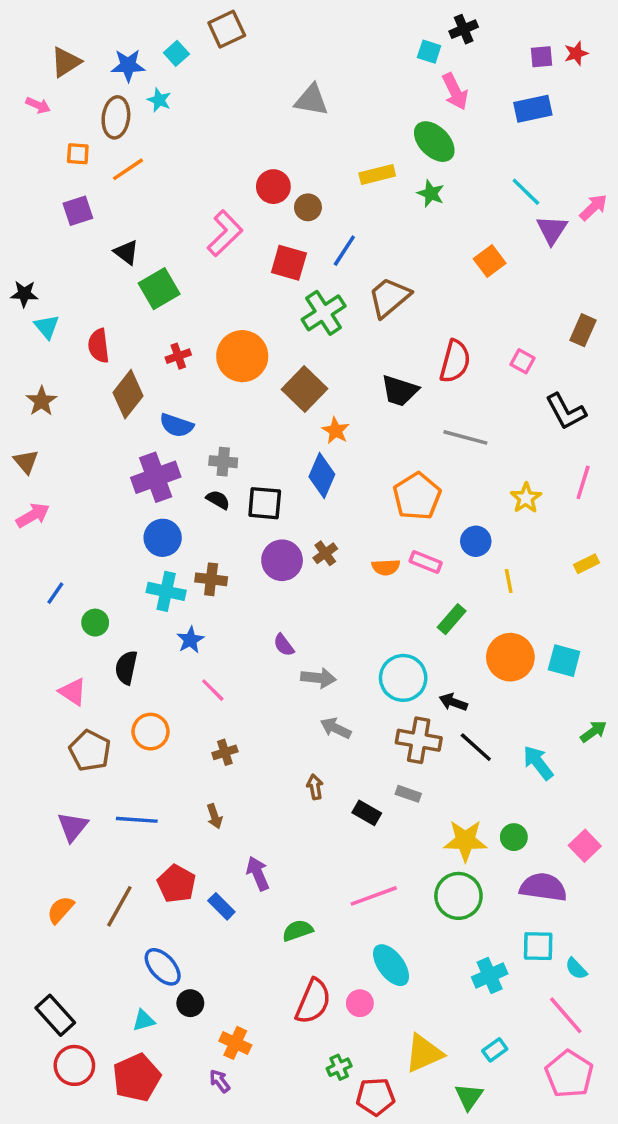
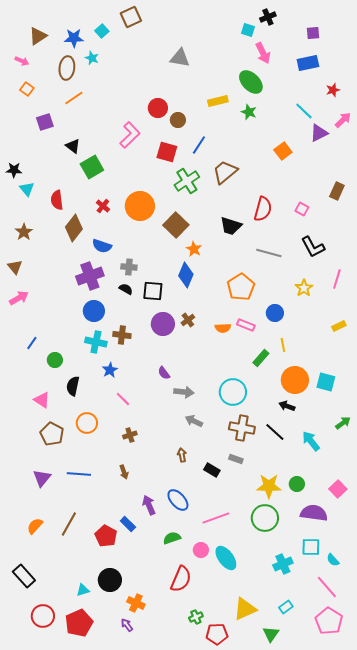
red star: (576, 53) -> (333, 90), moved
orange square: (78, 154) -> (27, 89), moved, turned 32
purple triangle: (552, 230) -> (319, 133), turned 30
red cross: (178, 356) -> (103, 206), turned -32
black L-shape: (566, 411) -> (313, 247), moved
yellow line: (509, 581) -> (283, 345), moved
black arrow: (453, 702) -> (287, 406), moved
red pentagon: (176, 884) -> (106, 536), moved
blue ellipse: (163, 967) -> (178, 500), moved
black circle: (190, 1003) -> (110, 580), size x1.5
pink circle: (360, 1003) -> (201, 550), moved
black rectangle: (55, 1015) -> (24, 576), moved

